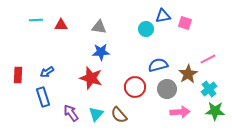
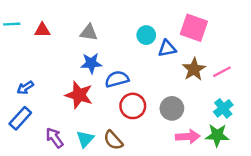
blue triangle: (163, 16) -> (167, 49), moved
pink square: (185, 23) -> (194, 28), size x1.6
blue semicircle: (158, 65) -> (117, 79), moved
brown star: (188, 74) -> (194, 69), moved
blue rectangle: (43, 97) -> (20, 118), turned 60
green star: (215, 111) -> (217, 135), moved

